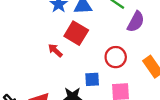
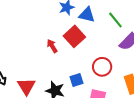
blue square: (92, 79) -> (76, 80), turned -32

